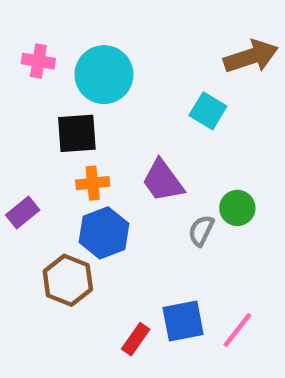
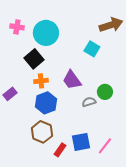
black square: (77, 133) -> (34, 59), turned -36
gray semicircle: (201, 231) -> (89, 102), turned 48
brown hexagon: (68, 280) -> (42, 132), moved

